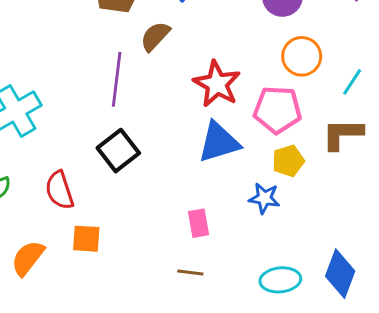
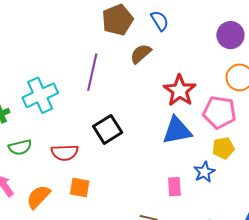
purple line: (117, 79) -> (92, 72), moved
red semicircle: (59, 190) -> (65, 153), turned -80
blue star: (264, 198) -> (204, 172), turned 30
pink rectangle: (198, 223) -> (174, 187), moved

